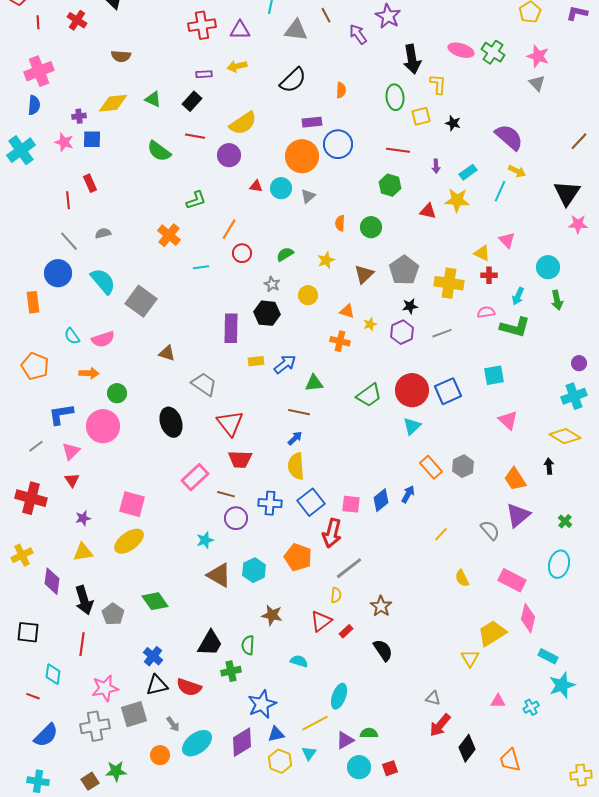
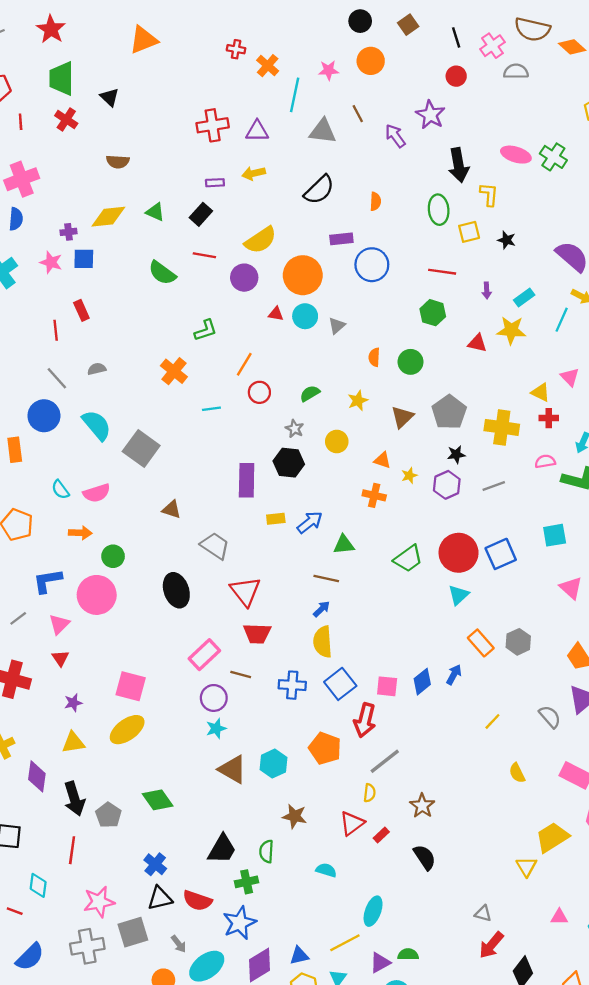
orange circle: (302, 156) -> (303, 275), moved
purple circle: (236, 518) -> (214, 698), moved
blue star: (262, 704) -> (240, 923), moved

